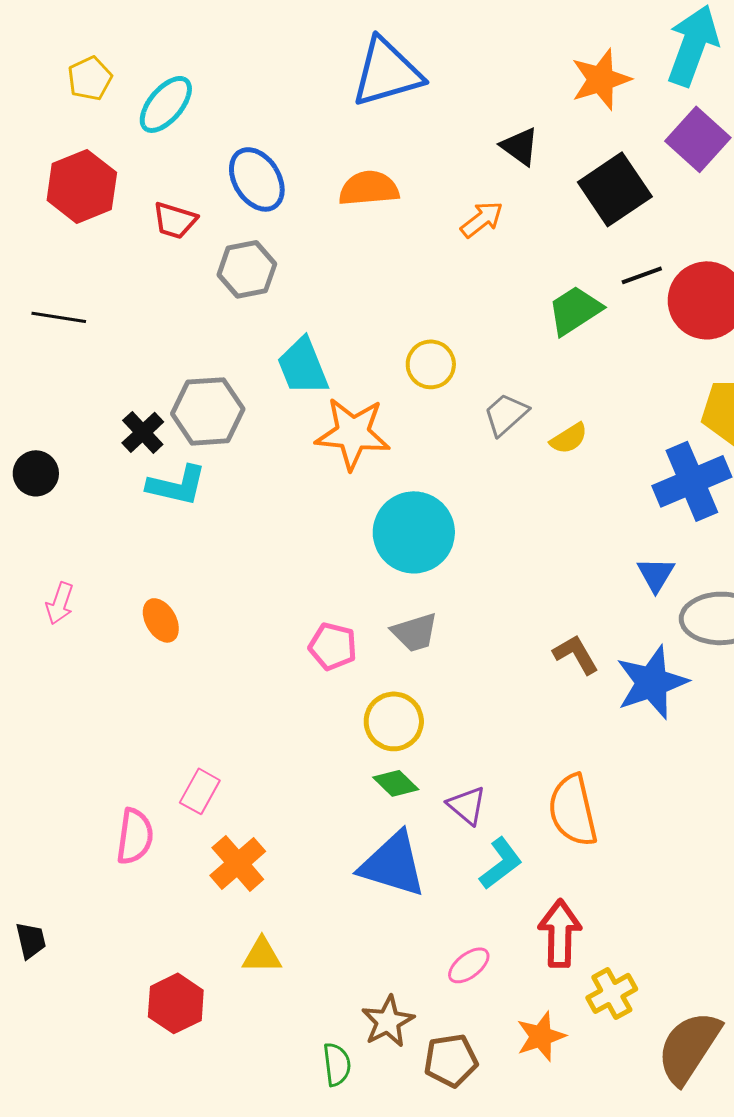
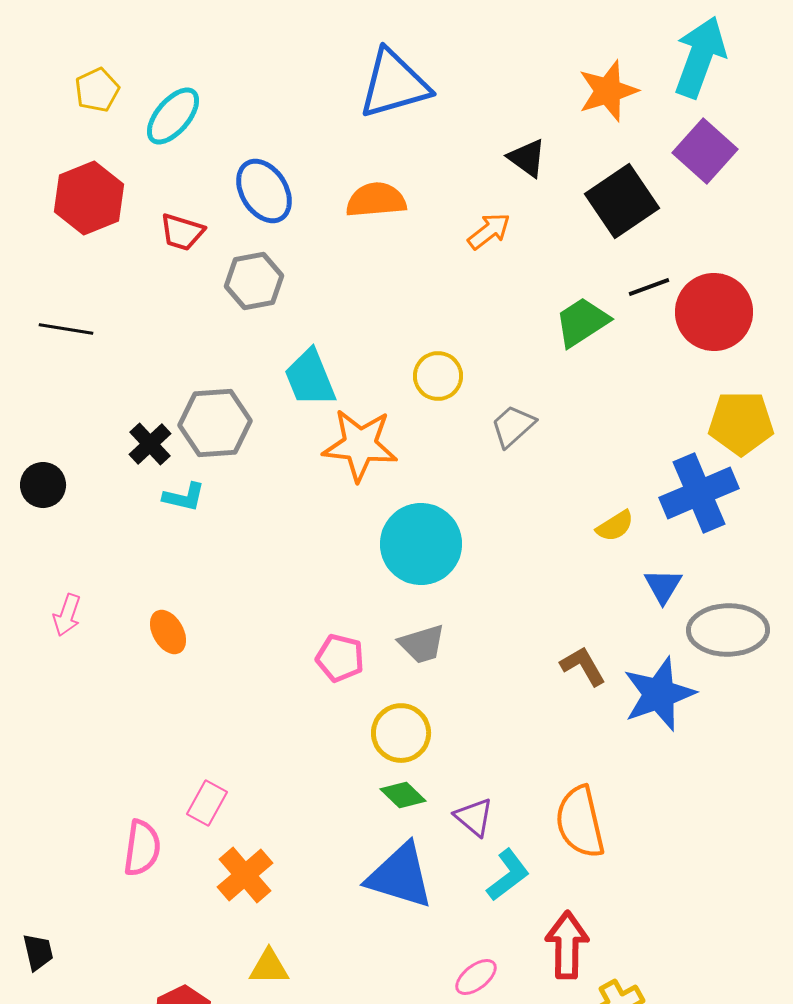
yellow semicircle: (569, 438) -> (615, 526), moved
cyan L-shape: (177, 485) -> (184, 497), size x0.7

